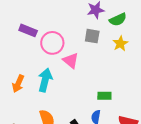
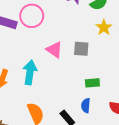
gray square: (92, 36) -> (81, 49), moved
pink circle: (52, 43) -> (32, 16), moved

